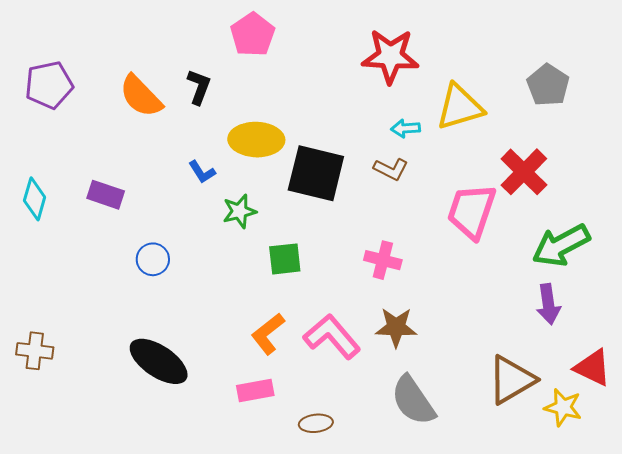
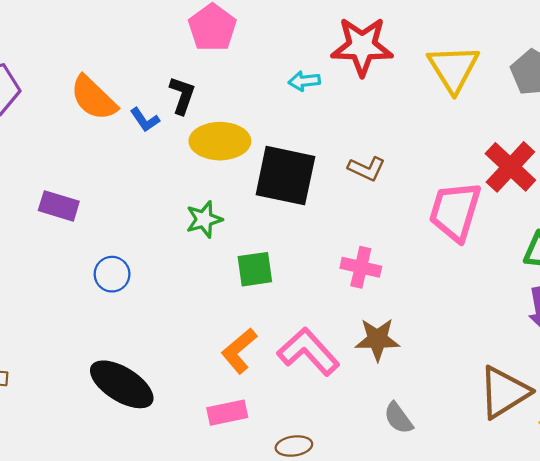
black L-shape: (199, 87) -> (182, 95), moved
yellow triangle: (460, 107) -> (453, 68), moved, turned -44
cyan arrow: (405, 128) -> (304, 81), moved
blue L-shape: (202, 172) -> (145, 120), moved
gray semicircle: (413, 400) -> (398, 418), size x0.6

